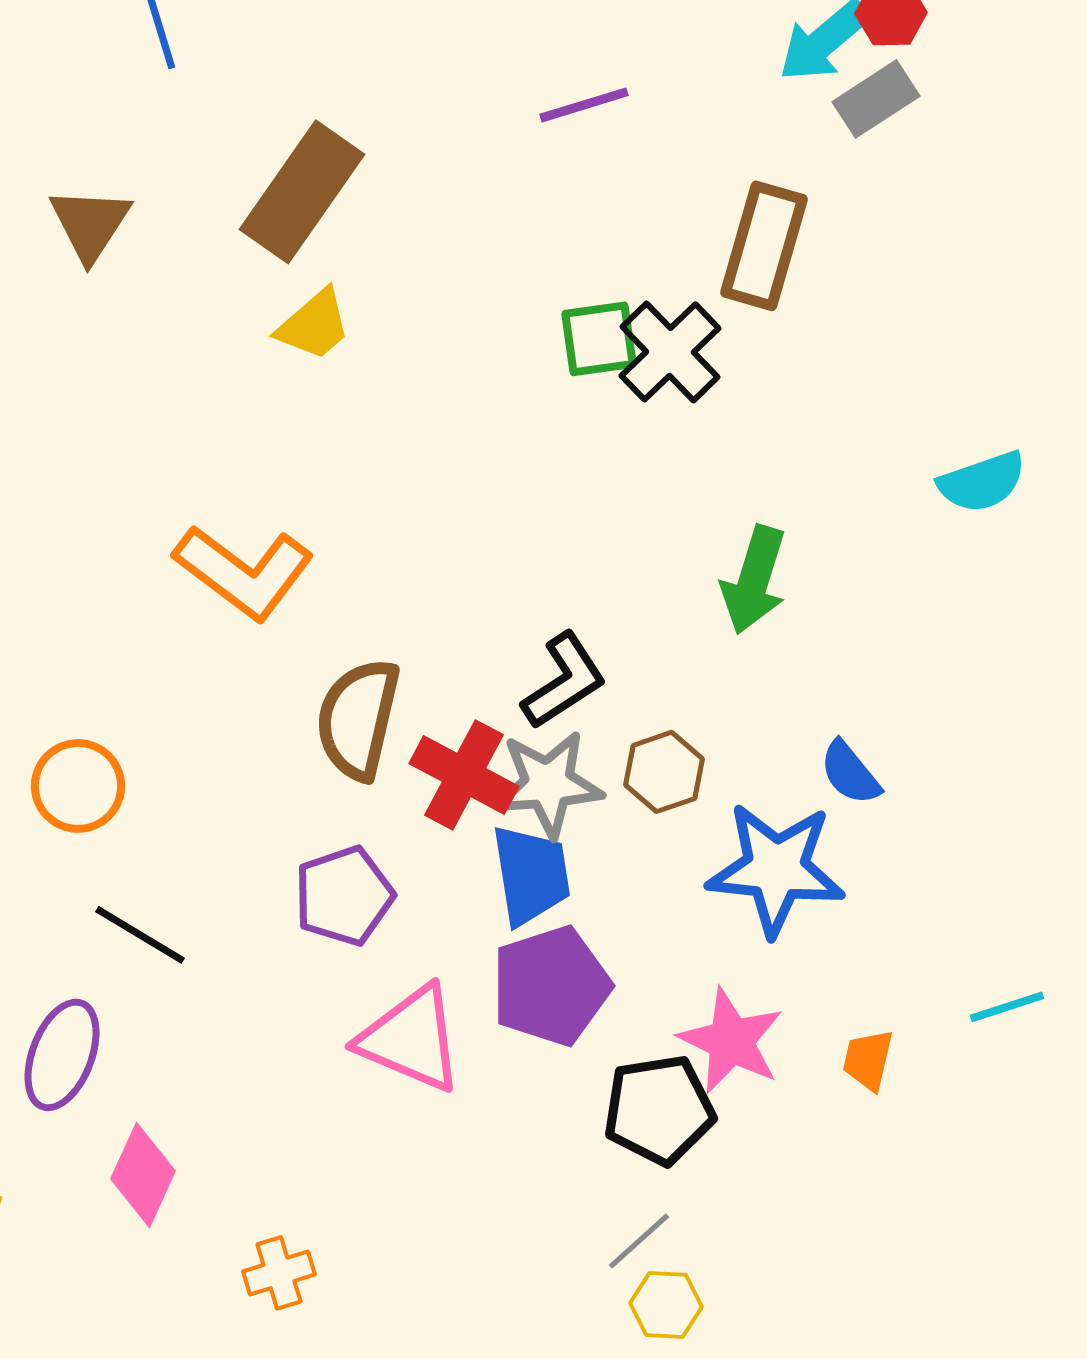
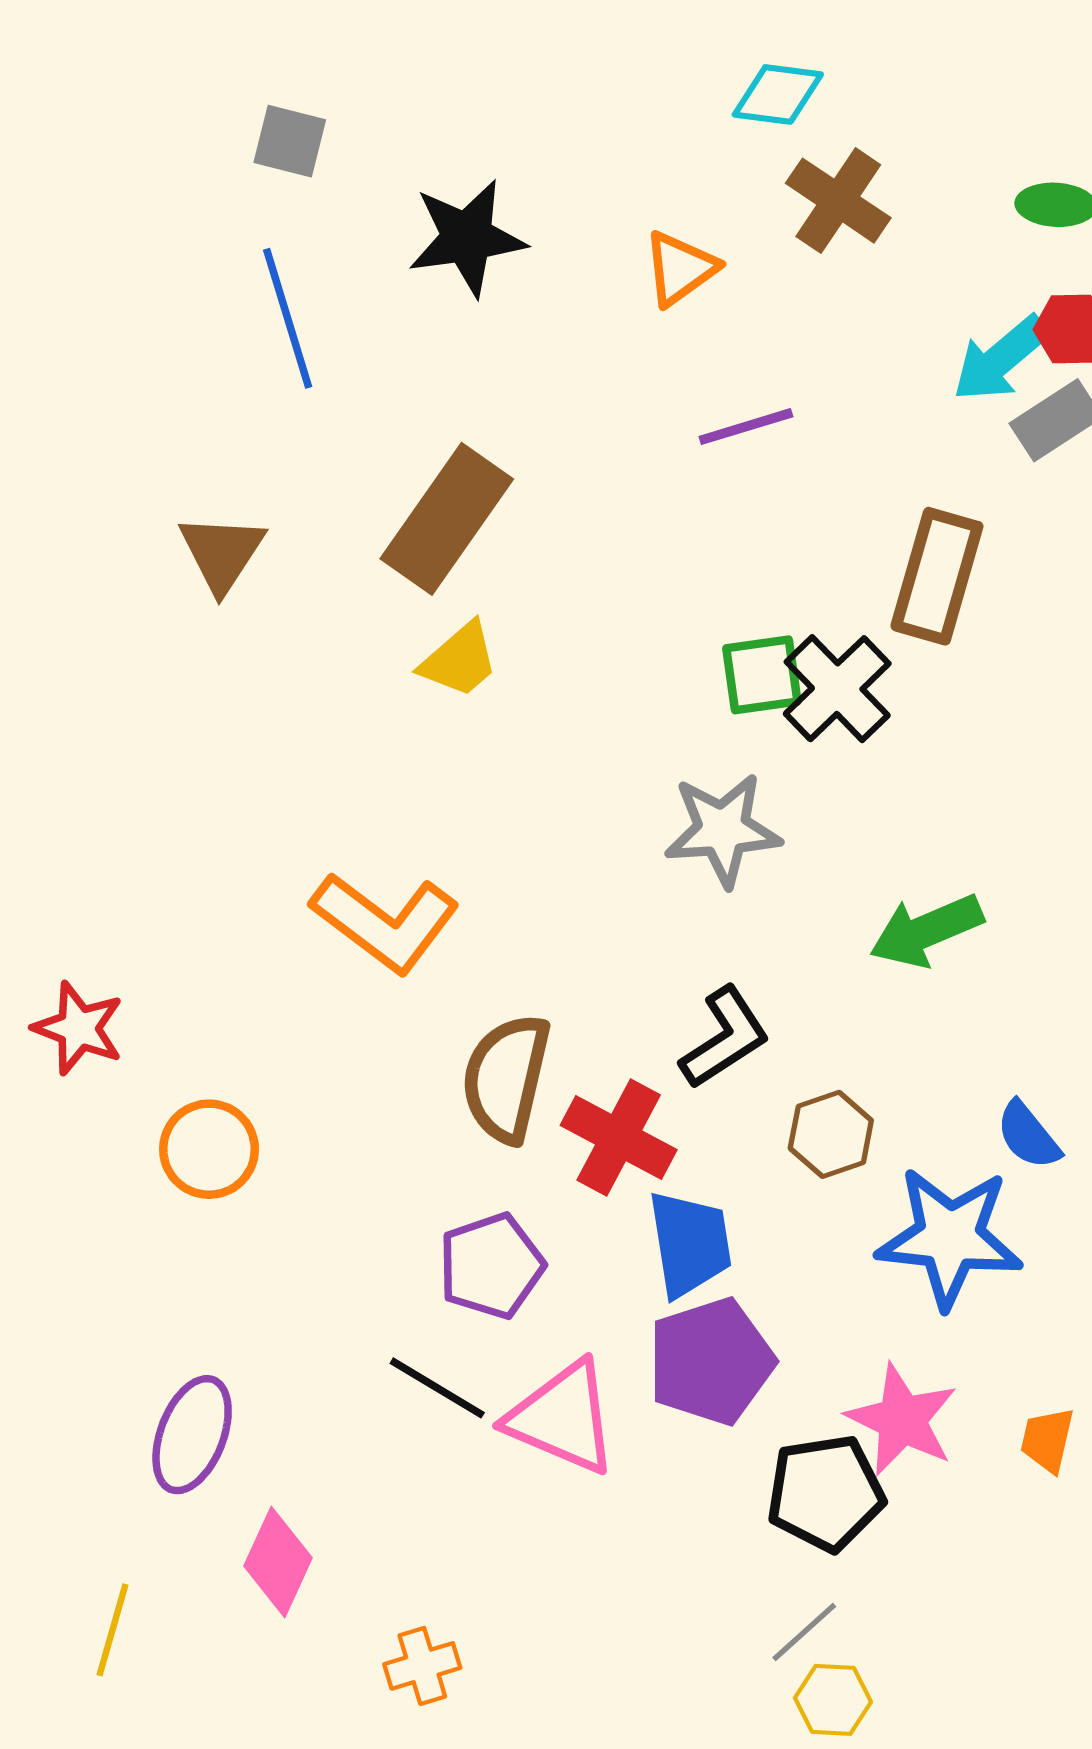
green arrow: (754, 580) -> (926, 931), turned 50
gray star: (548, 784) -> (723, 830), moved
black line: (140, 935) -> (437, 1388), moved

